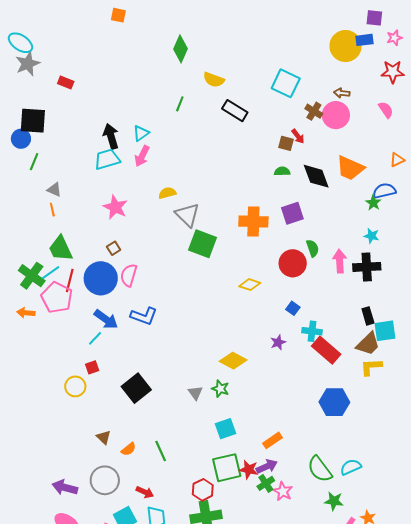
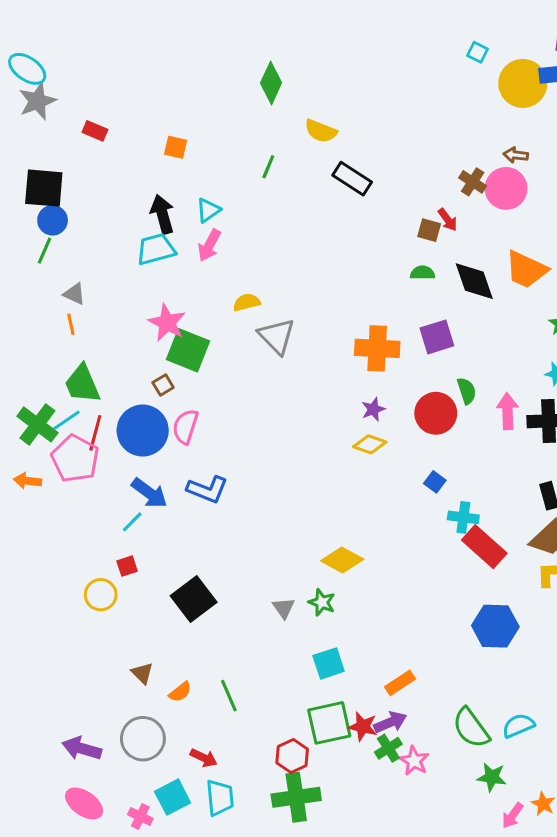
orange square: (118, 15) -> (176, 147), moved
cyan square: (286, 83) -> (477, 52), moved, size x0.5
blue circle: (21, 139) -> (53, 220), moved
green square: (203, 244) -> (188, 350), moved
purple star: (278, 342) -> (373, 409), moved

